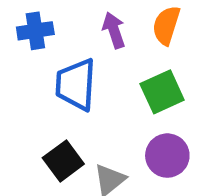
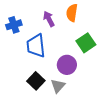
green square: (162, 92) -> (86, 43), moved
purple circle: (167, 156) -> (67, 65), moved

